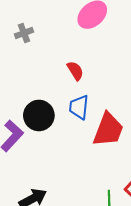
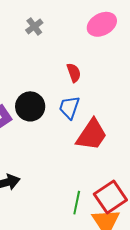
gray cross: (24, 33) -> (34, 26), turned -30

